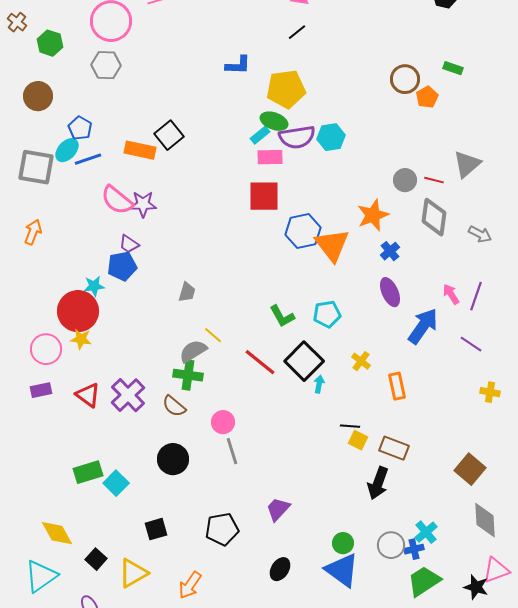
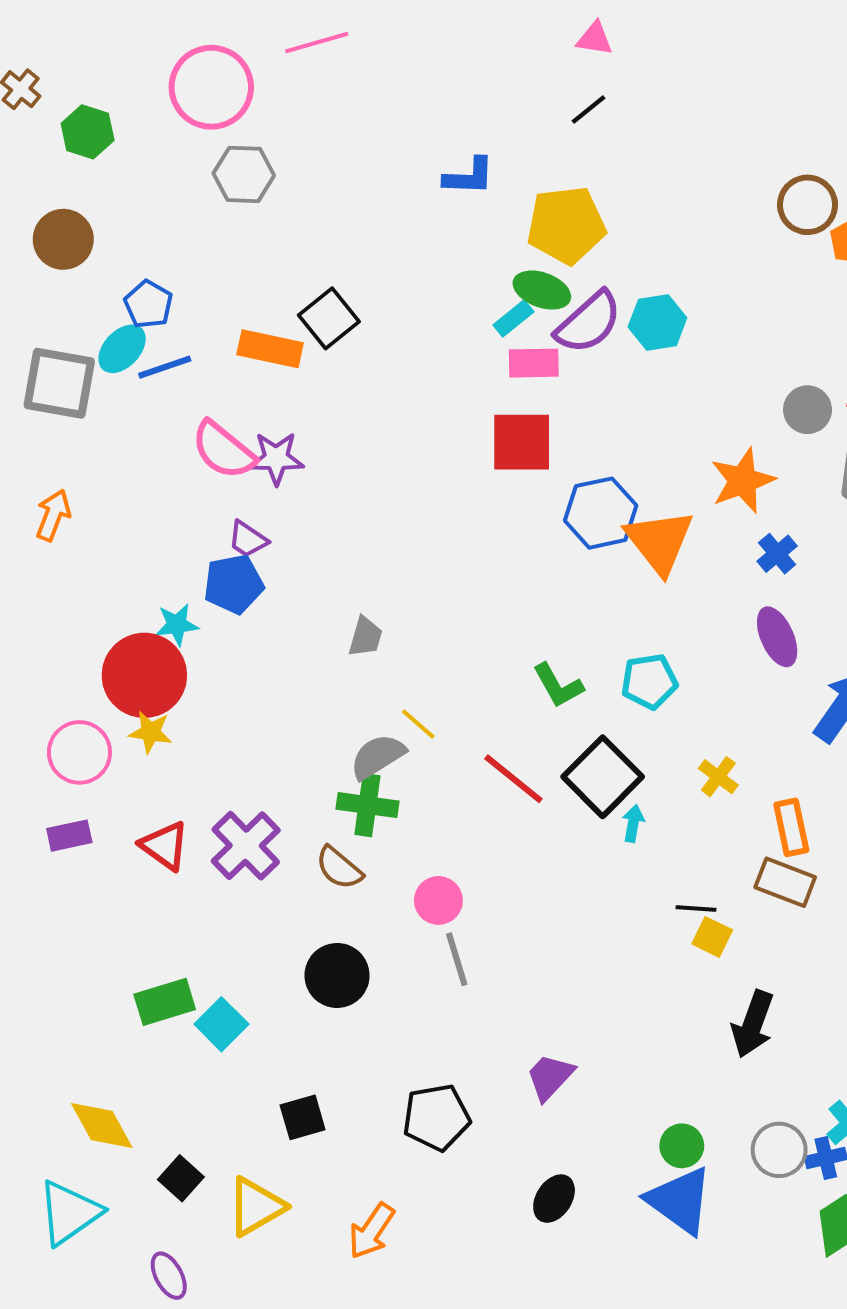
gray hexagon: (106, 65) -> (244, 174), moved
purple semicircle: (297, 137) -> (588, 322), turned -33
brown rectangle: (394, 448) -> (785, 882), moved

